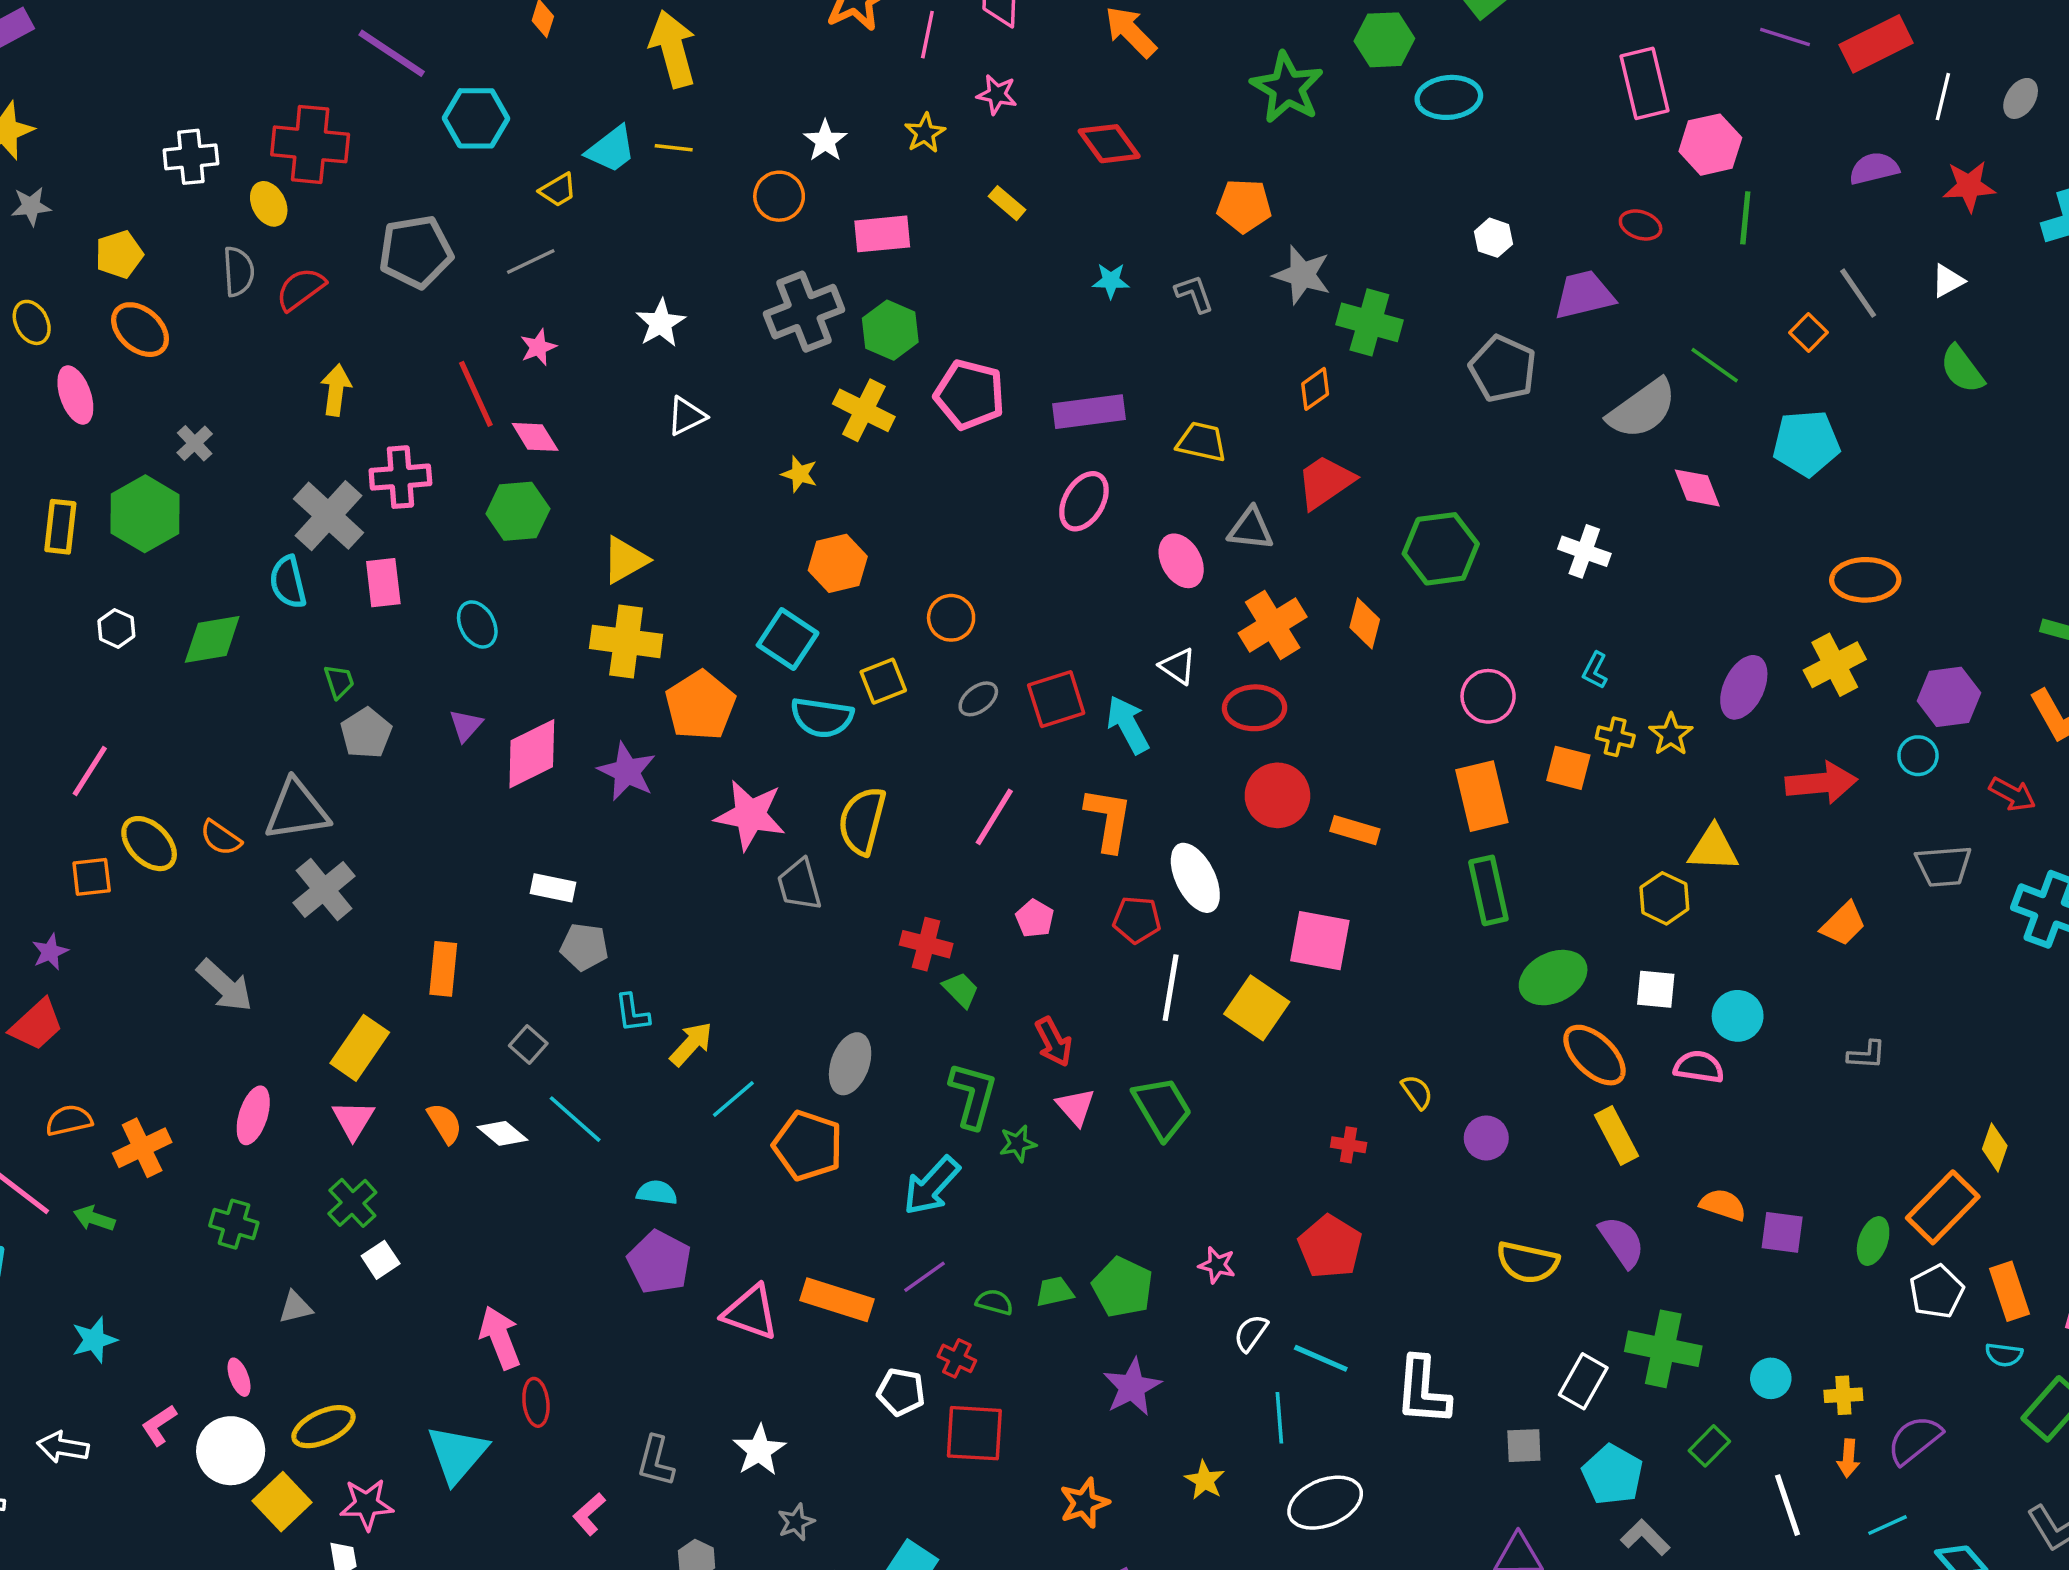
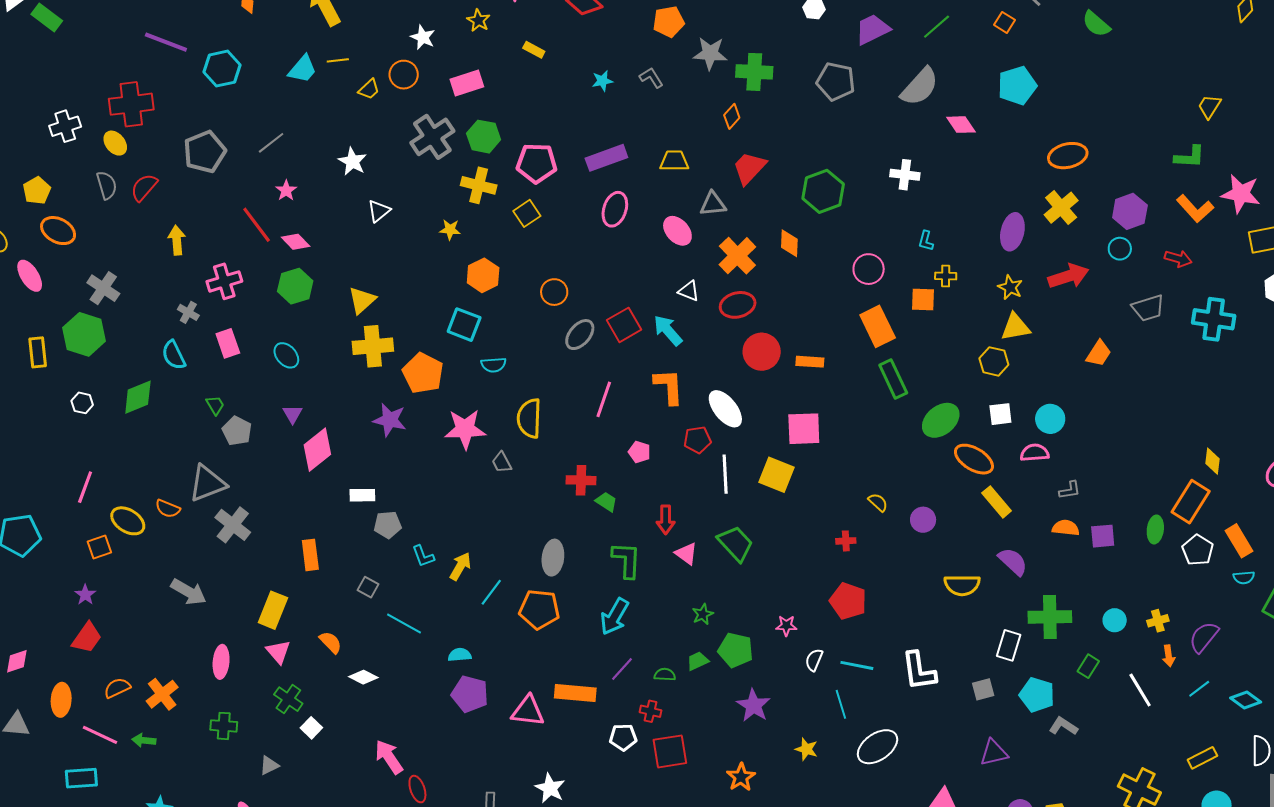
yellow trapezoid: (558, 190) -> (369, 89), moved
green line: (1715, 365) -> (937, 27), moved, turned -64
gray cross: (195, 443) -> (103, 288), size x1.5
gray cross: (328, 516) -> (188, 312), size x0.5
yellow square: (883, 681) -> (527, 213), moved
gray ellipse: (978, 699) -> (580, 335), size x1.4
cyan semicircle: (822, 717) -> (493, 365), size x0.7
yellow star: (1671, 734) -> (1010, 287), moved
pink diamond: (532, 754) -> (317, 450), moved
gray trapezoid: (799, 885) -> (502, 462), size x0.7
red arrow: (1054, 1042) -> (666, 520), turned 40
gray L-shape: (1867, 1055) -> (1070, 490), moved
white diamond: (502, 1133) -> (363, 677), moved
green star: (1018, 1144) -> (703, 614), moved

